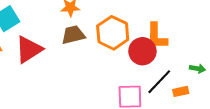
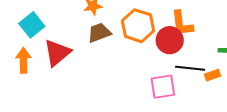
black line: (159, 82) -> (190, 68), turned 60

